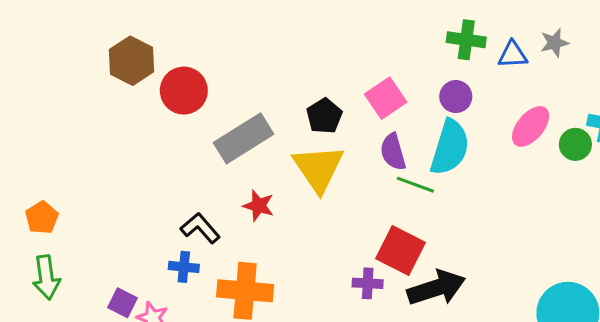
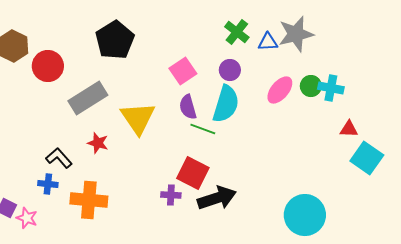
green cross: (466, 40) -> (237, 32), turned 30
gray star: (554, 43) -> (296, 34), size x1.8
black pentagon: (324, 116) -> (115, 40), moved, size x1.6
green circle: (575, 144) -> (311, 86), moved

